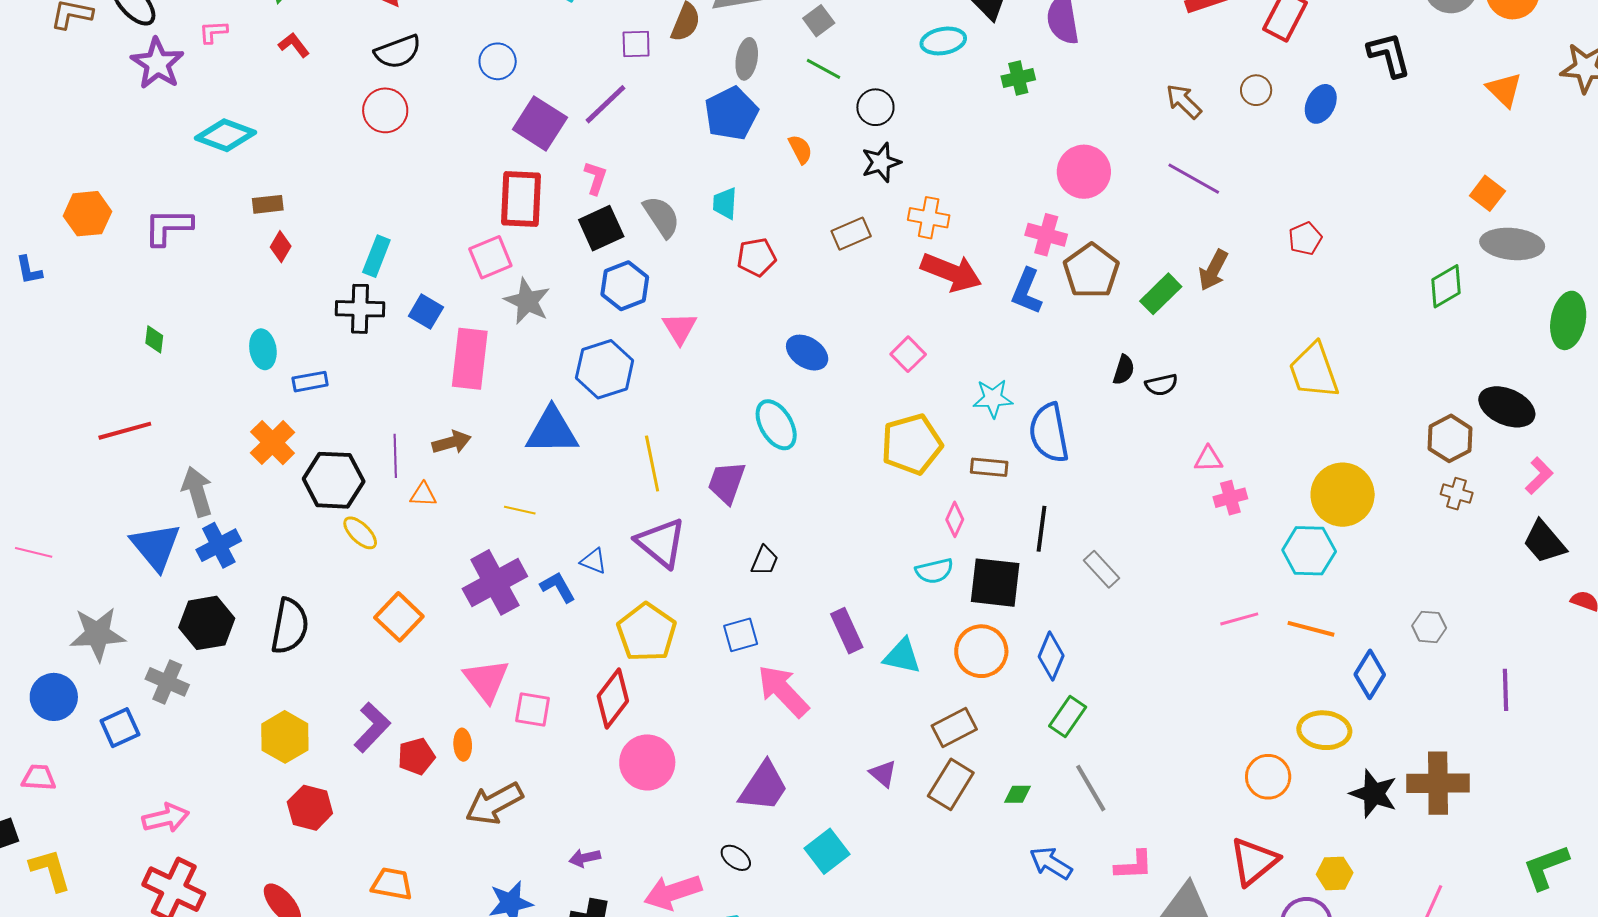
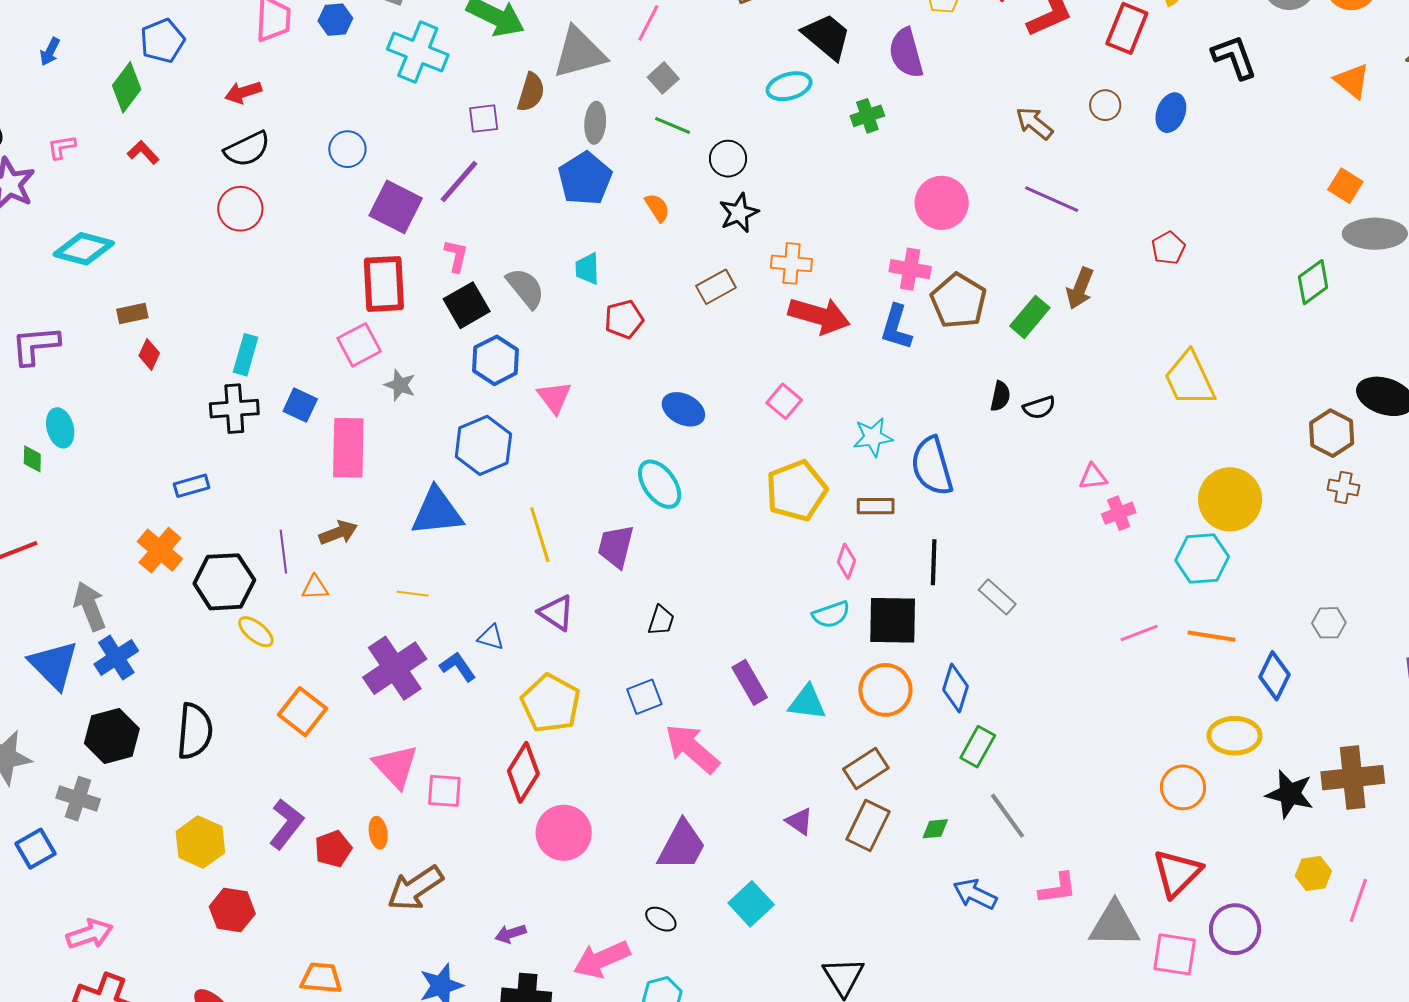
gray star: (527, 301) -> (400, 385), size x0.7
cyan ellipse: (263, 349) -> (60, 428), moved
purple triangle: (661, 543) -> (556, 613), size x0.7
yellow hexagon: (1335, 874) -> (1313, 874), moved

